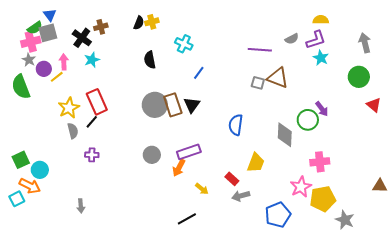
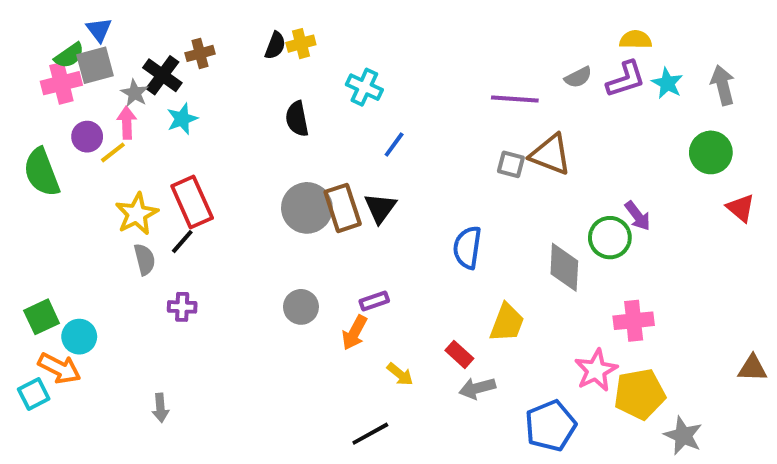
cyan star: (321, 58) -> (667, 83), moved
gray star: (29, 60) -> (135, 93), moved
purple rectangle: (189, 152) -> (374, 301), size x0.6

